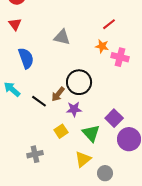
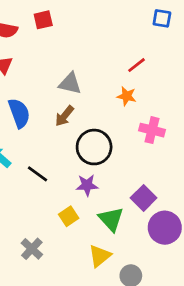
pink cross: (120, 57) -> (152, 130), moved
brown arrow: (58, 94) -> (64, 116), moved
gray cross: (35, 154) -> (32, 249), turned -35

